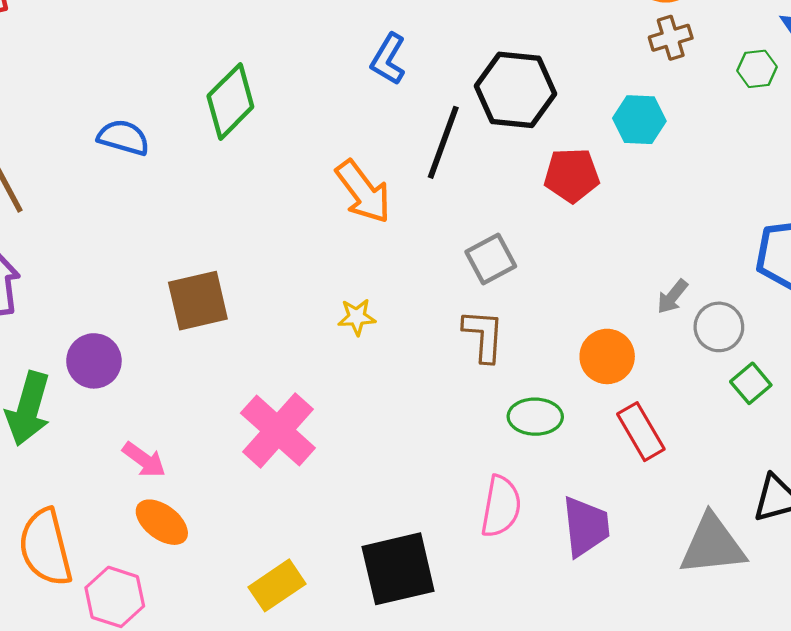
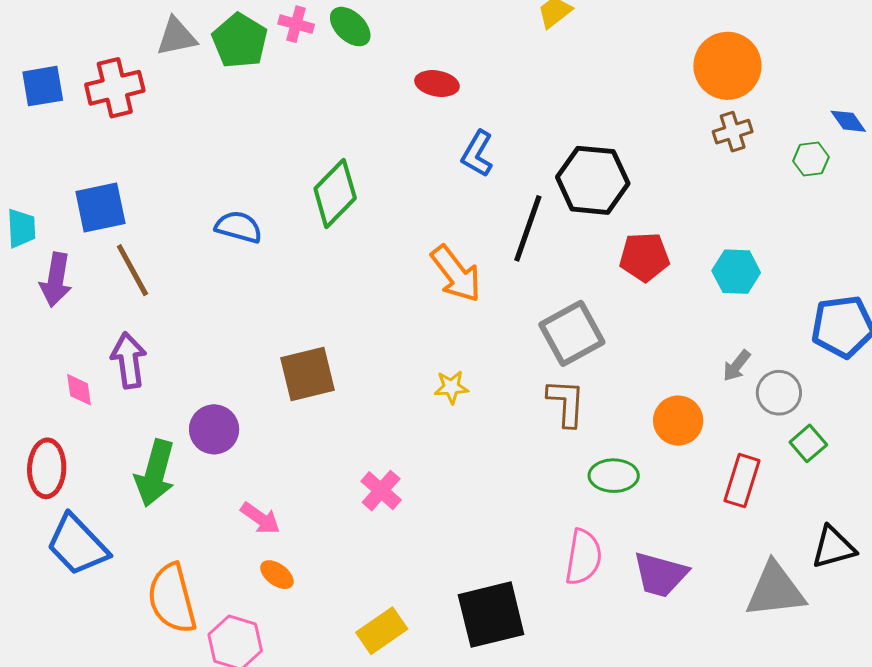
cyan hexagon: (639, 120) -> (736, 272), moved
gray square: (491, 259) -> (572, 333), size x1.4
pink cross: (278, 430) -> (381, 491), size x0.6
red rectangle: (641, 432) -> (742, 481), moved, turned 48
orange ellipse: (162, 522) -> (277, 575), size x0.7
purple trapezoid: (586, 527) -> (660, 575), turned 112

